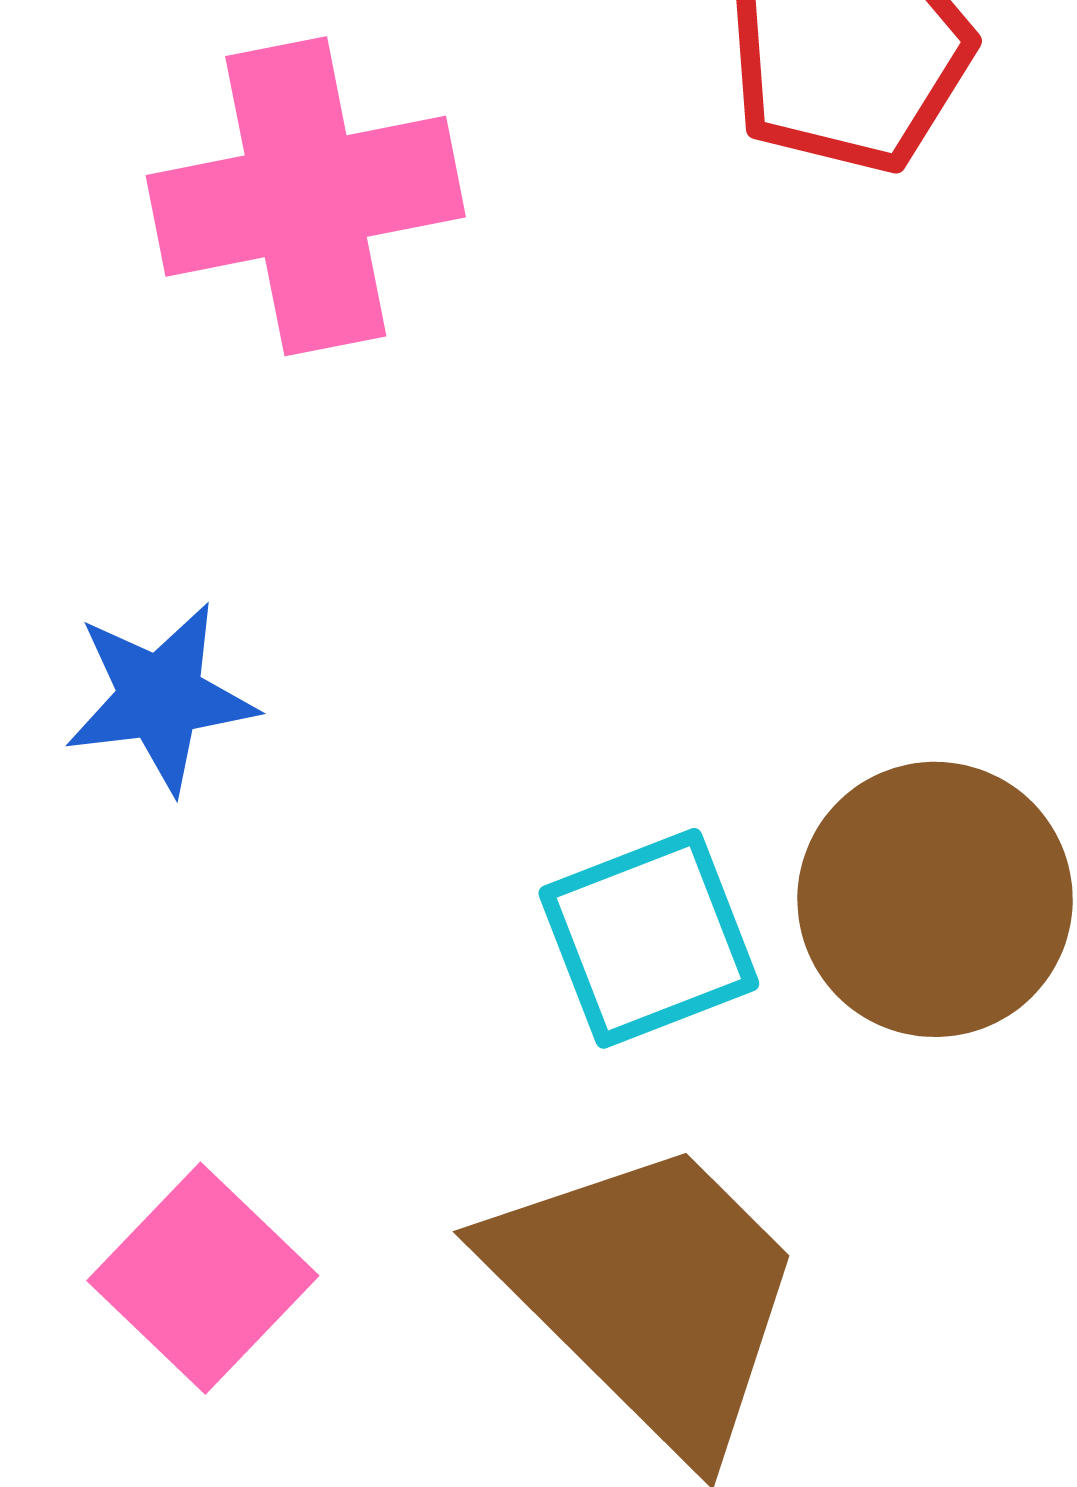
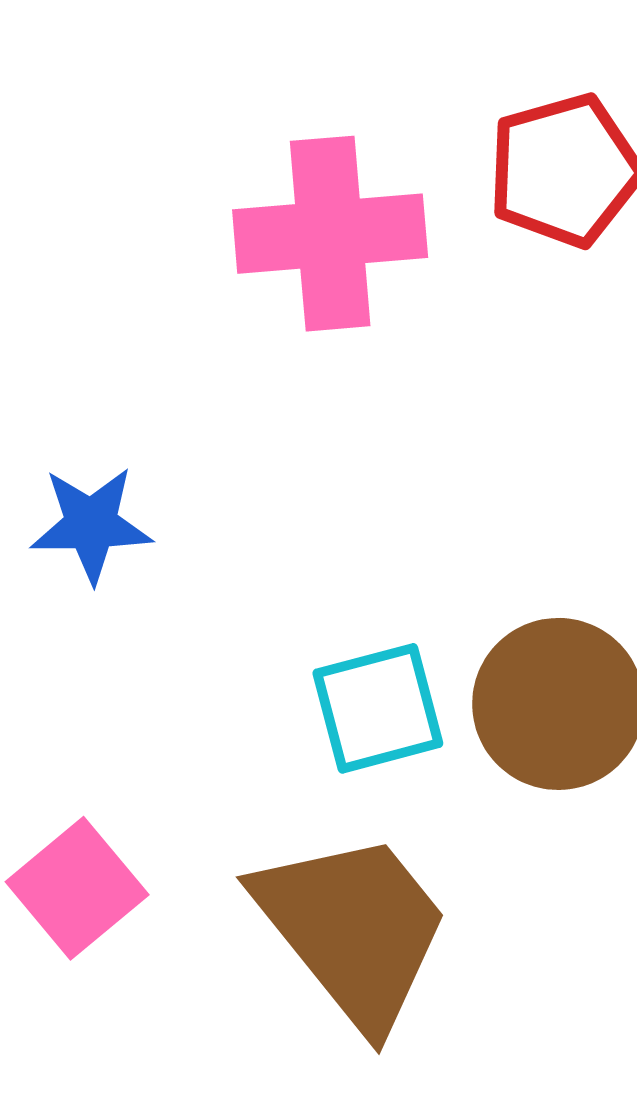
pink cross: (306, 196) -> (330, 234), moved

